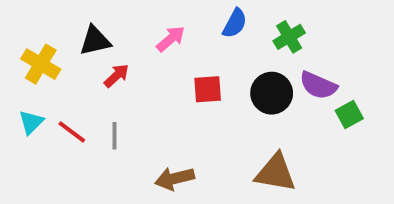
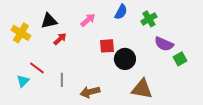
black circle: (272, 93) -> (125, 59), moved
cyan triangle: (31, 122) -> (23, 81), moved
gray line: (114, 136) -> (62, 80), moved

